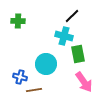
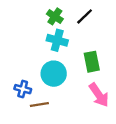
green cross: (18, 21) -> (55, 16), moved, turned 32
cyan cross: (64, 36) -> (57, 40), moved

